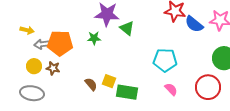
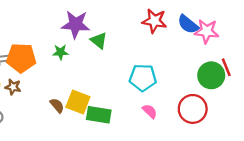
blue semicircle: (194, 24) -> (188, 24), moved
yellow square: (109, 81) -> (78, 102), size x1.5

